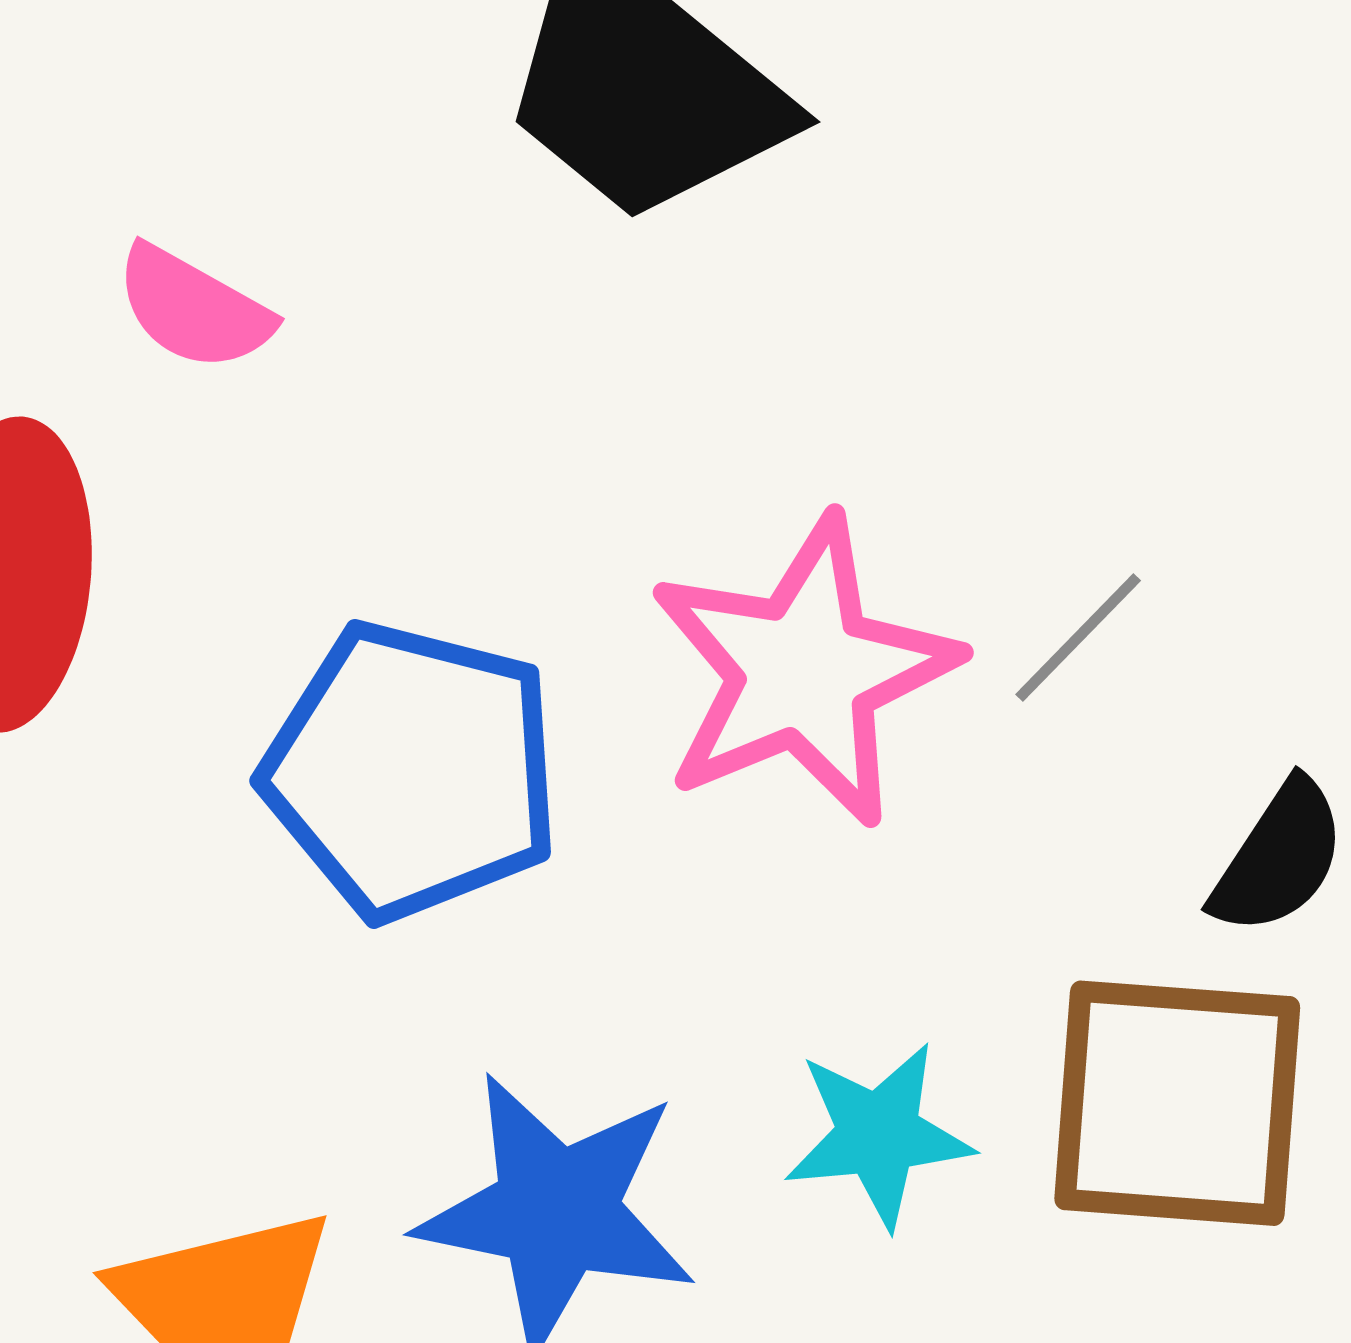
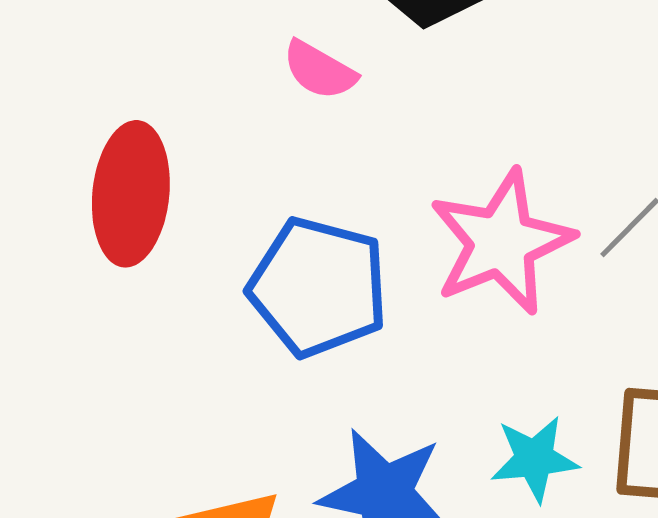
pink semicircle: (194, 308) -> (319, 70), moved

